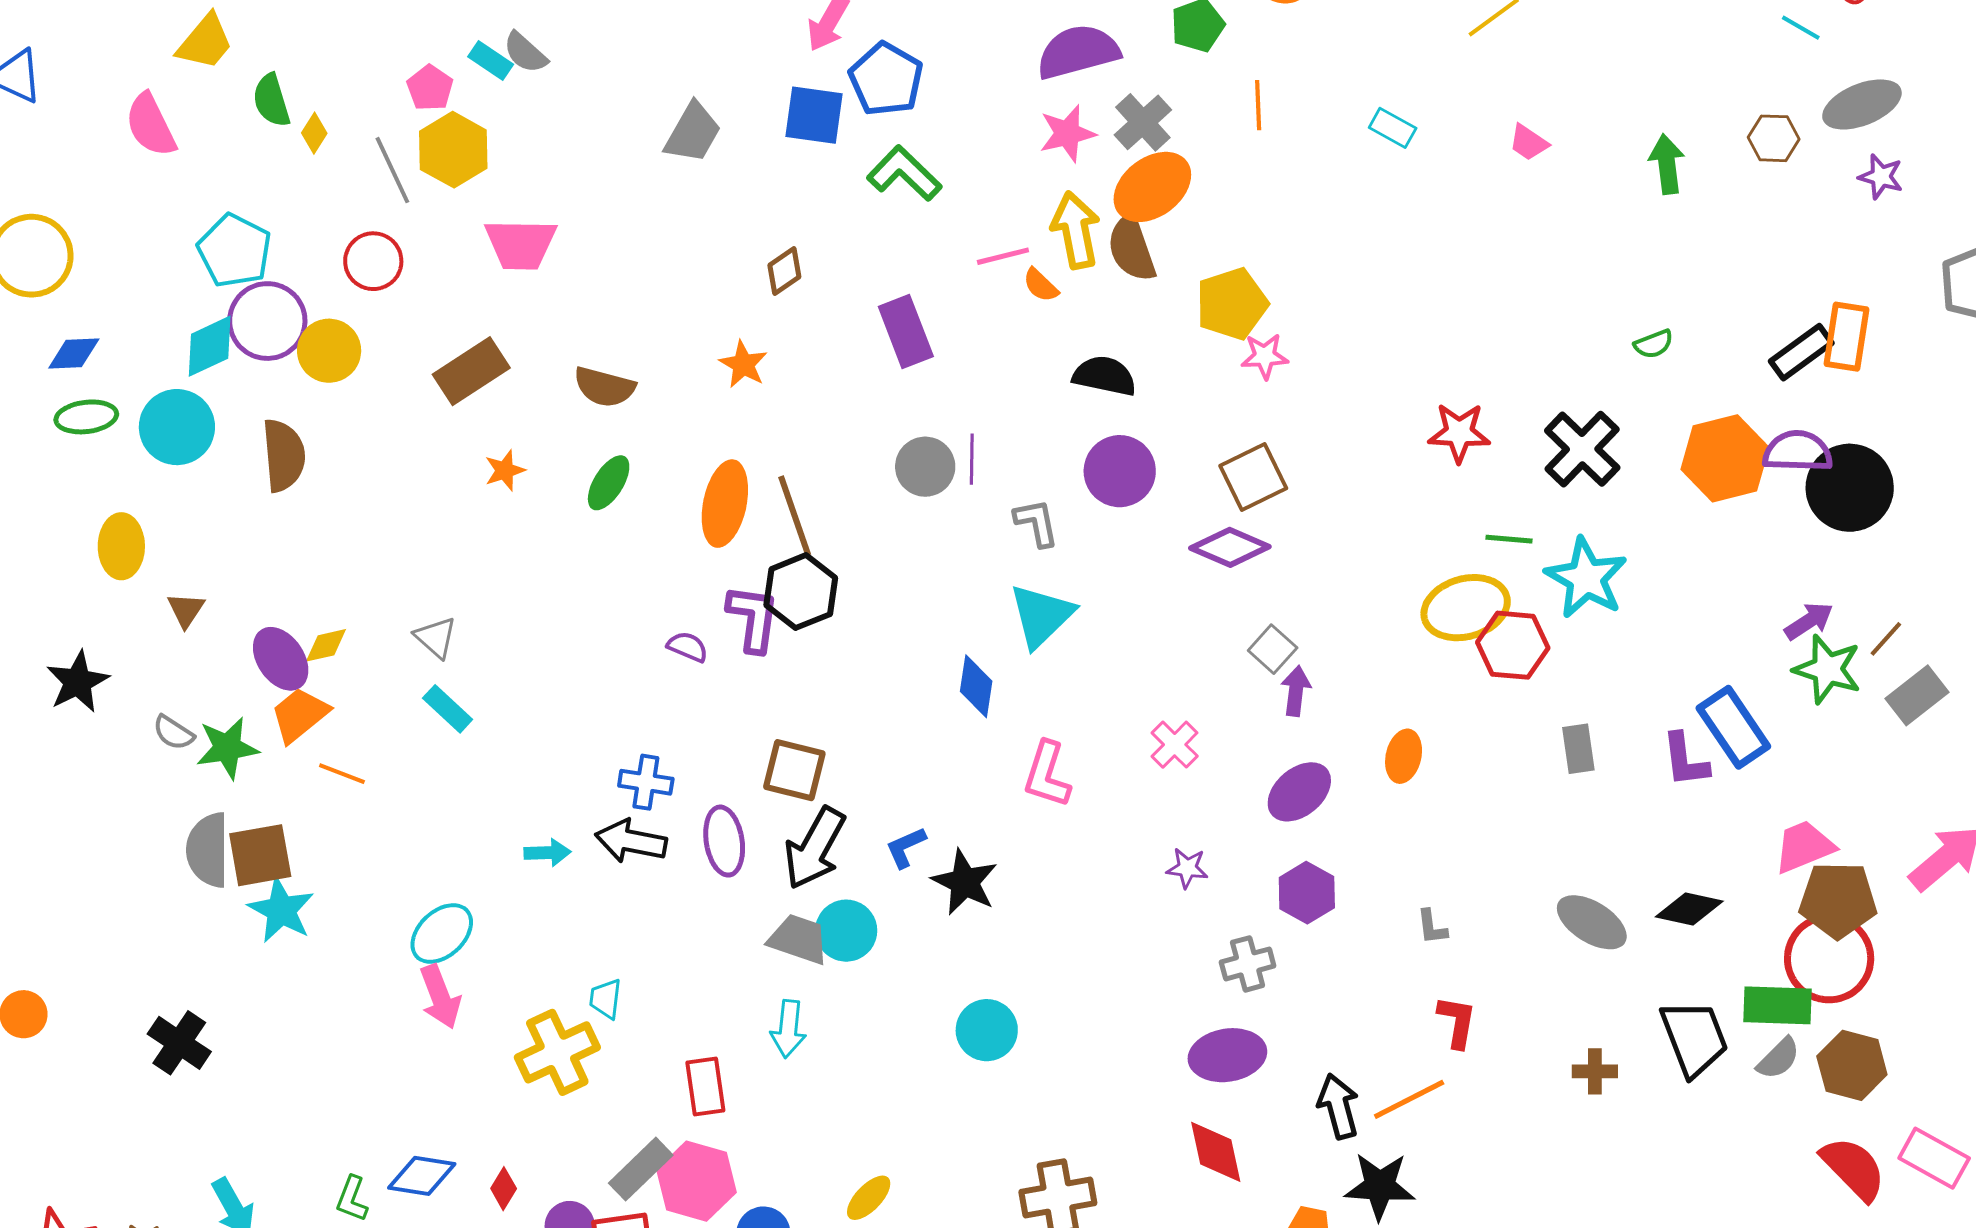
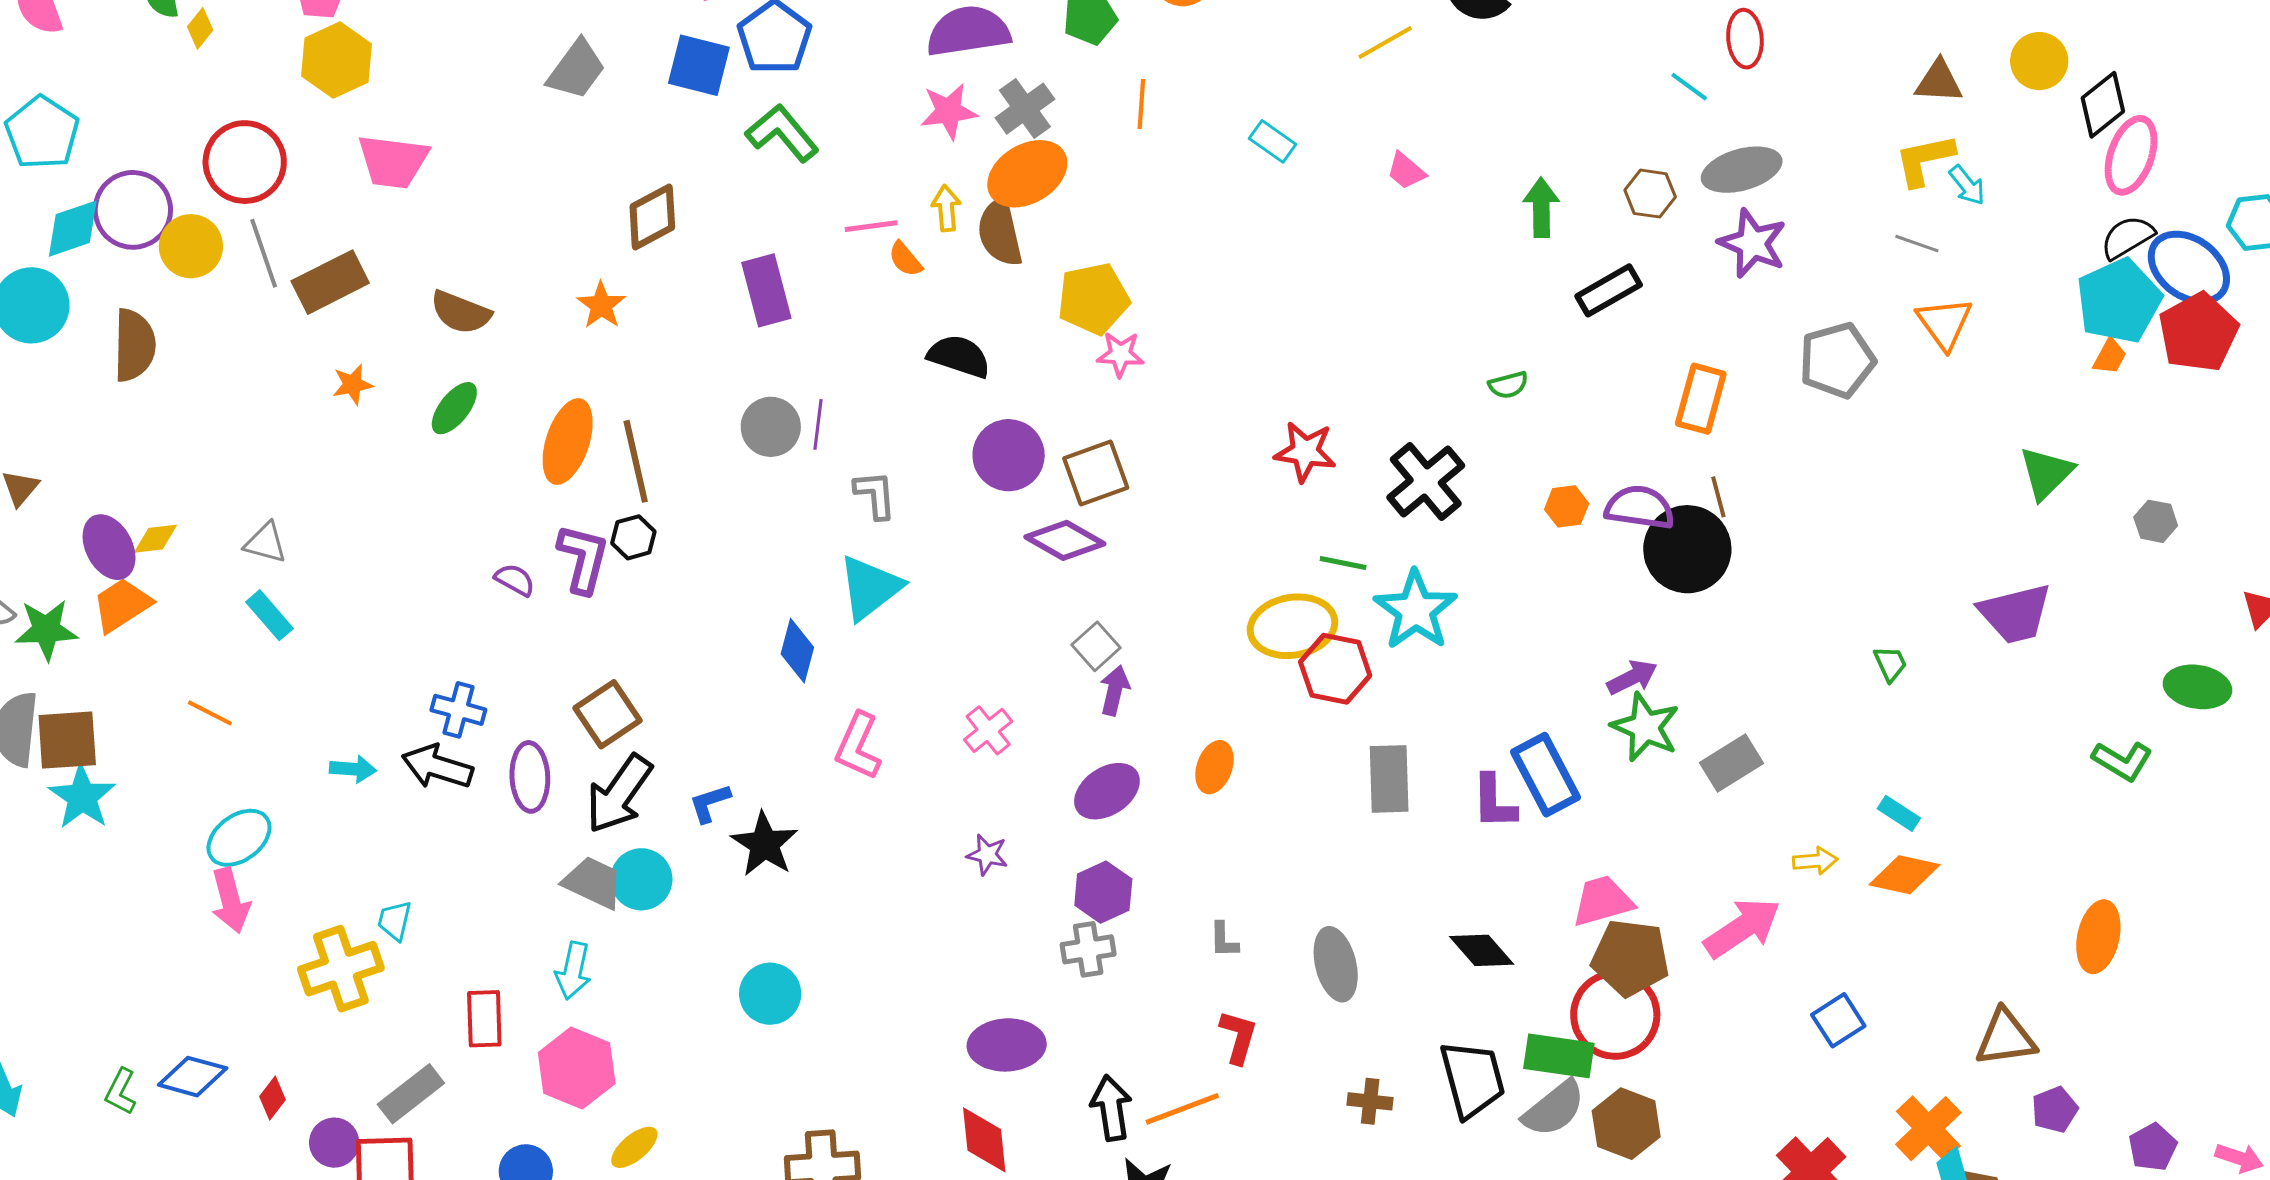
gray line: (392, 170) -> (264, 253), moved
purple star: (1881, 177) -> (1753, 243), size x1.5
yellow arrow: (1076, 230) -> (946, 208), size x0.6
cyan pentagon: (234, 251) -> (42, 133), moved
red circle: (373, 261) -> (245, 162), size x1.4
brown diamond: (784, 271) -> (652, 217), size x1.4
black rectangle: (1801, 352) -> (1609, 290), moved
orange hexagon: (1725, 458) -> (1567, 506), size x0.5
purple circle: (1120, 471) -> (1009, 455), moved
black hexagon: (801, 592) -> (633, 537), size x0.6
gray triangle: (436, 637) -> (266, 543), turned -33
brown line: (1886, 639) -> (1718, 497), moved, turned -63
gray rectangle: (1578, 749) -> (1389, 779), size x1.4
brown square: (794, 770) -> (607, 714), turned 36
orange line: (342, 774) -> (210, 713), moved
black diamond: (1689, 909) -> (1482, 950), turned 30
gray ellipse: (1592, 922) -> (1336, 964), moved, turned 38
gray cross: (1248, 964) -> (1088, 949), moved
gray semicircle: (1778, 1058) -> (1554, 1109), size x1.4
pink hexagon: (696, 1181) -> (577, 1068), moved

